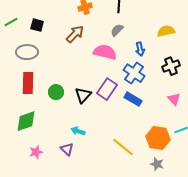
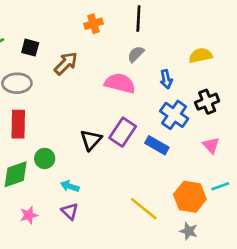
brown arrow: (75, 34) -> (66, 63), moved
blue cross: (134, 73) -> (174, 115), moved
green circle: (56, 92) -> (45, 158), moved
cyan arrow: (78, 131) -> (70, 186), moved

